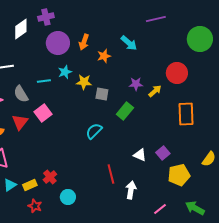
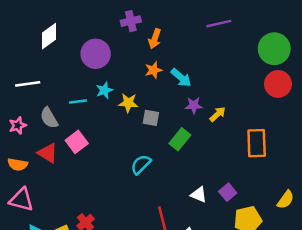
purple cross: (46, 17) -> (131, 21), moved
orange arrow: (84, 42) -> (155, 39), moved
cyan arrow: (129, 43) -> (181, 78), moved
red circle: (177, 73) -> (278, 84), moved
red triangle: (20, 122) -> (48, 153), turned -36

